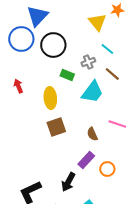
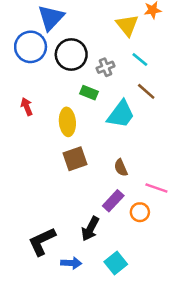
gray cross: (88, 62) -> (106, 67), moved
pink line: (117, 124) -> (156, 188), moved

